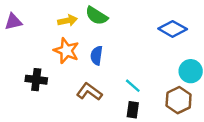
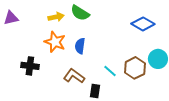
brown hexagon: (179, 100) -> (135, 68), moved
black rectangle: (133, 110) -> (95, 91), moved

